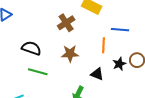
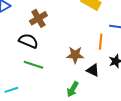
brown cross: (66, 23) -> (38, 18), moved
brown star: (70, 54) -> (75, 55), moved

